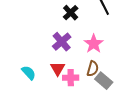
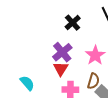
red triangle: (58, 69) -> (61, 69), moved

